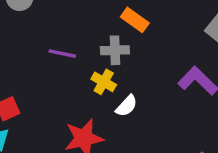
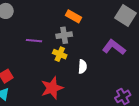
white semicircle: (127, 106) -> (82, 67), moved, turned -32

